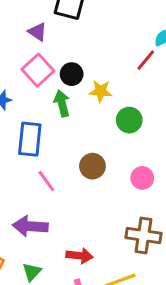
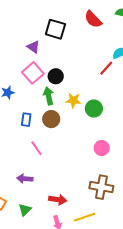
yellow star: (101, 91) -> (73, 100), moved
blue rectangle: (30, 139) -> (26, 120), size x0.6
brown circle: (92, 166) -> (51, 119), moved
purple arrow: (30, 226) -> (25, 179), size x0.7

